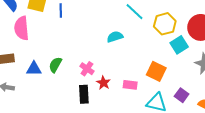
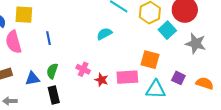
blue line: (61, 10) -> (48, 38), moved
pink rectangle: (130, 85) -> (127, 77), size x1.5
black rectangle: (84, 94) -> (54, 95), moved

